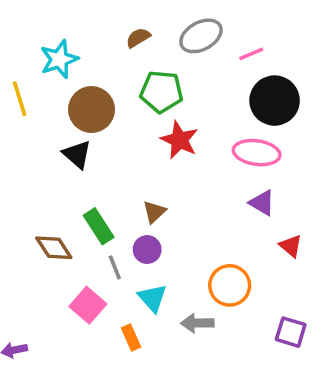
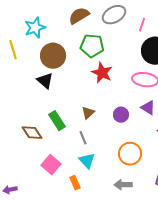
brown semicircle: (138, 38) -> (79, 16), size x1.5
pink line: (251, 54) -> (142, 25), turned -48
purple circle: (147, 250) -> (121, 115), moved
gray line: (115, 267) -> (83, 138), moved
gray arrow: (197, 323) -> (123, 185), moved

